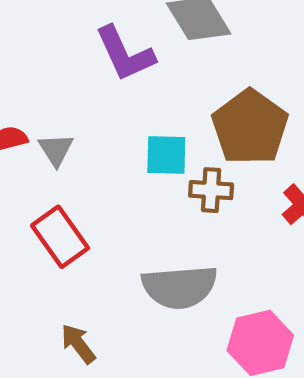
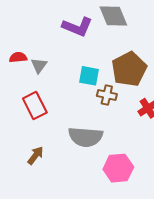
purple L-shape: (125, 54) -> (77, 27), turned -52
brown arrow: (78, 344) -> (35, 155), turned 66

